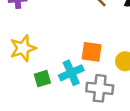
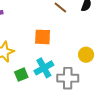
orange square: (92, 52) -> (43, 37), moved

